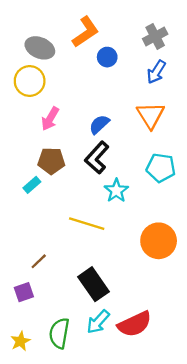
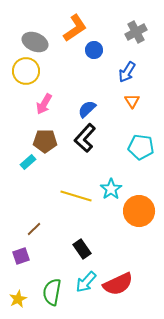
blue arrow: (156, 72) -> (127, 72), moved
orange triangle: (151, 115) -> (132, 101), size x0.6
cyan star: (116, 191) -> (111, 189), moved
black rectangle: (94, 284) -> (82, 249), size x0.7

